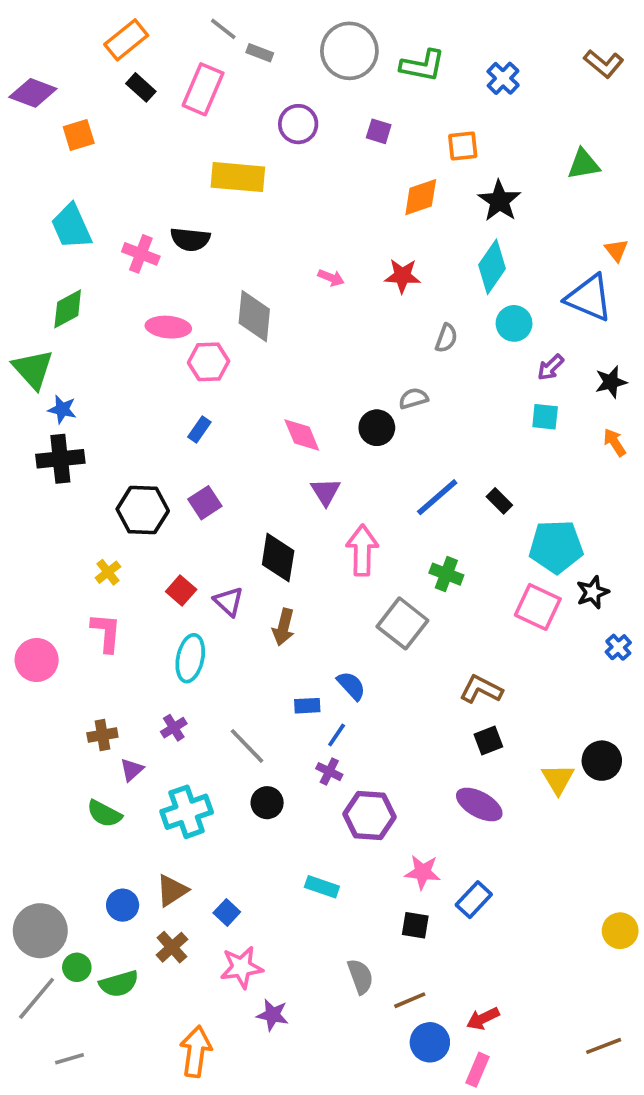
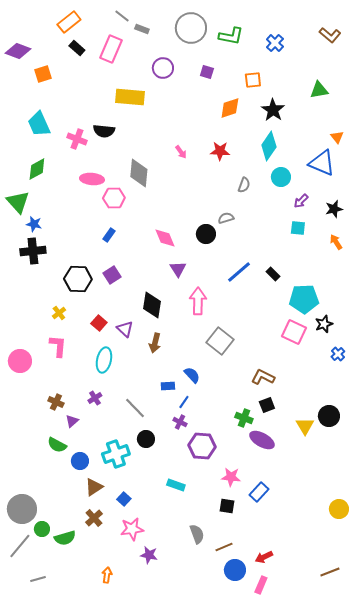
pink arrow: (331, 278) -> (181, 152), turned 32
green cross: (446, 574) -> (244, 418), moved
brown cross: (102, 735) -> (56, 402), turned 35
cyan cross: (187, 812) -> (116, 454), moved
blue circle: (123, 905) -> (80, 461), moved
orange arrow: (196, 1051) -> (107, 575), size x0.6

